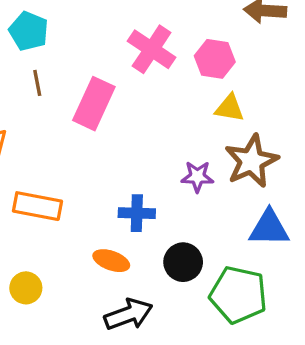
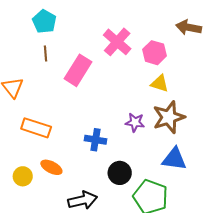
orange ellipse: (111, 261) -> (51, 167), moved

